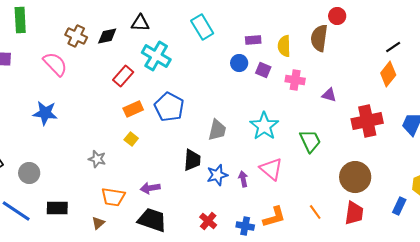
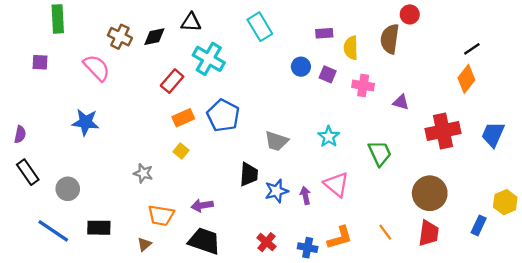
purple rectangle: (253, 40) -> (324, 33), moved
cyan star: (264, 126) -> (329, 137), size x0.7
gray trapezoid: (217, 130) -> (276, 141), turned 95

